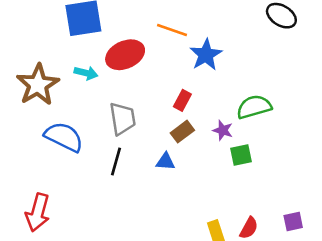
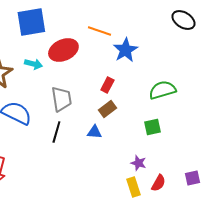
purple star: (223, 130) -> (138, 163), moved

